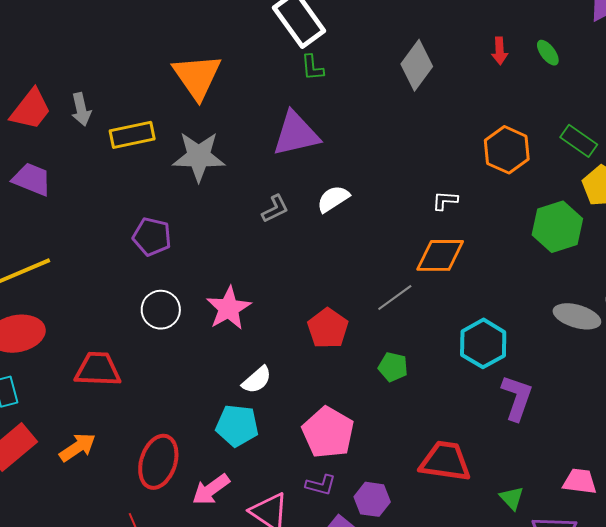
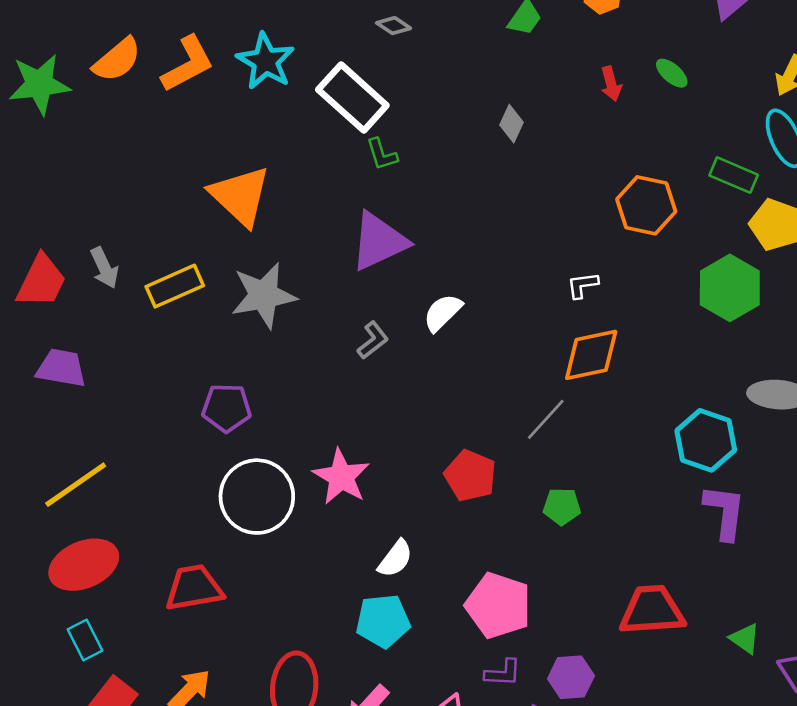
gray diamond: (417, 65) -> (511, 124), size x0.6
white circle: (161, 310) -> (257, 497), size x1.5
cyan hexagon: (483, 343) -> (706, 440), moved

